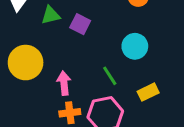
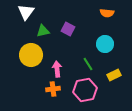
green triangle: (51, 15) -> (43, 31), moved
orange cross: (70, 113) -> (53, 89), moved

